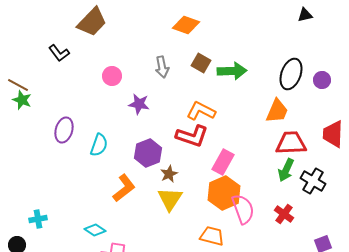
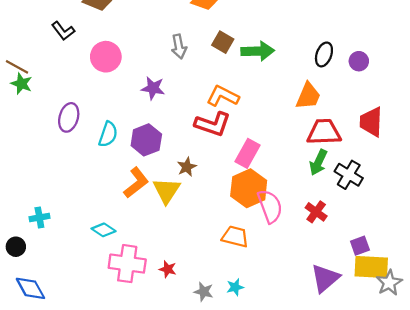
black ellipse: (291, 74) -> (324, 54), size x0.7
pink circle: (112, 76) -> (106, 57), moved, size x1.4
purple hexagon: (148, 153) -> (146, 140), moved
yellow triangle: (170, 199) -> (167, 191), moved

